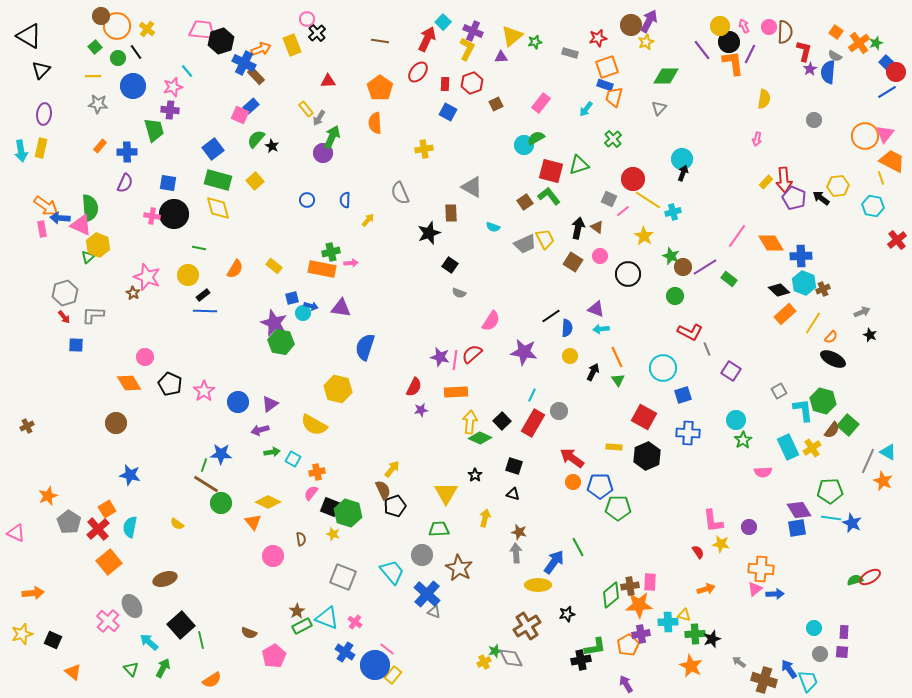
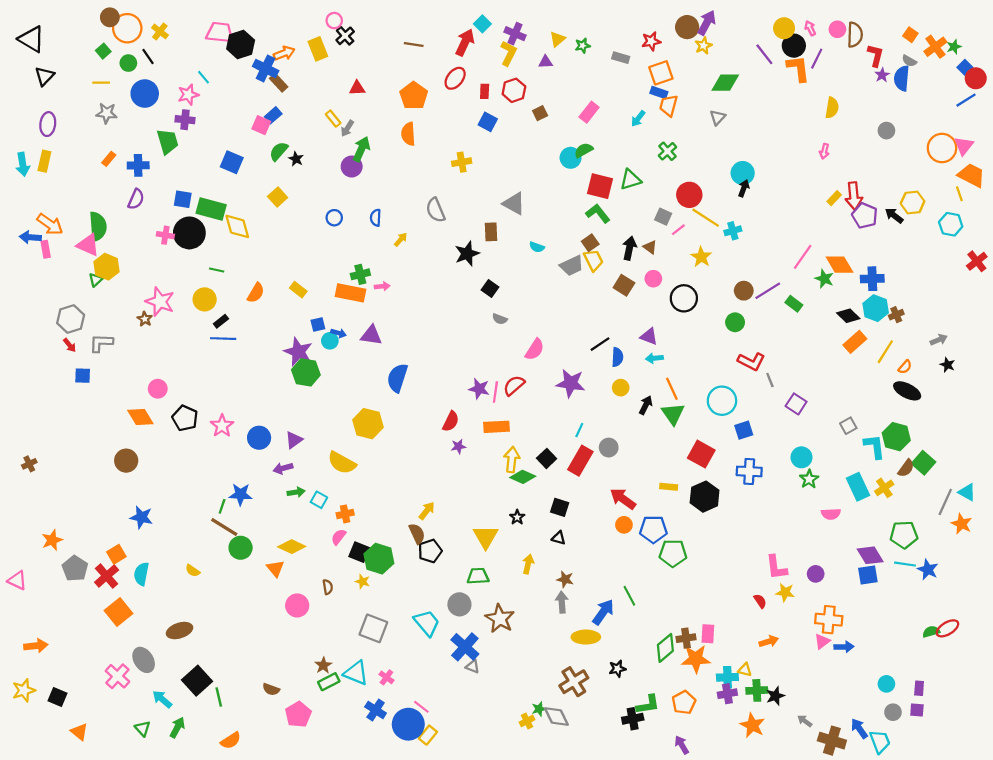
yellow triangle: (512, 36) -> (557, 39), size x0.7
blue square: (213, 149) -> (232, 162), turned -30
green rectangle: (218, 180) -> (211, 209), moved
brown square: (525, 202) -> (590, 243), moved
blue arrow: (60, 218) -> (30, 237), moved
green star: (671, 256) -> (824, 279), moved
green triangle: (618, 380) -> (673, 414), size x1.6
purple cross: (641, 634) -> (727, 694), moved

